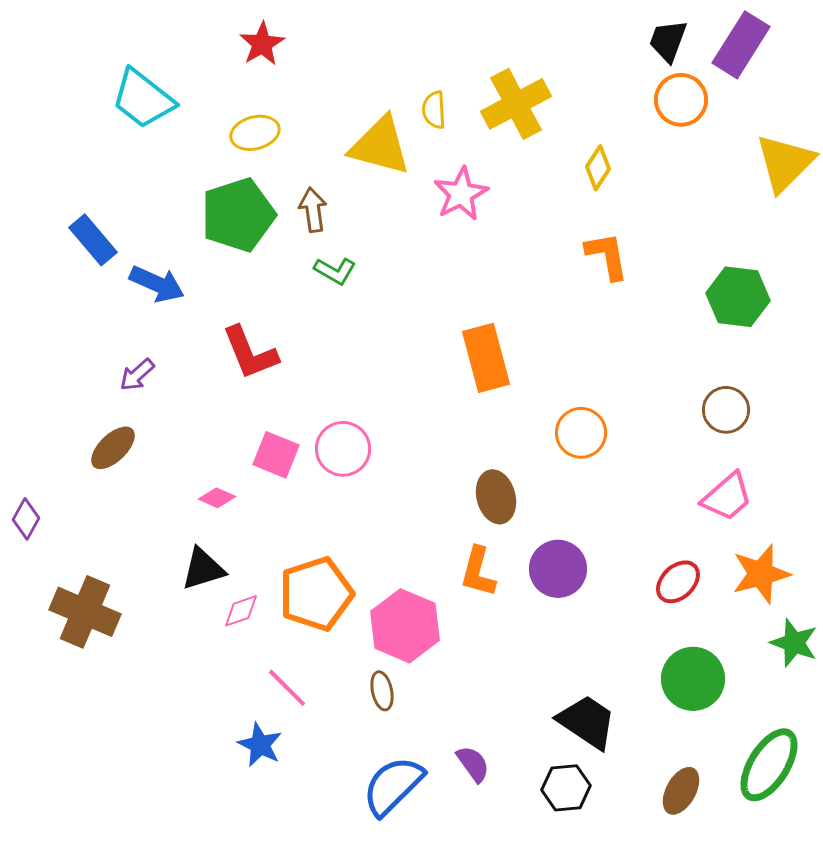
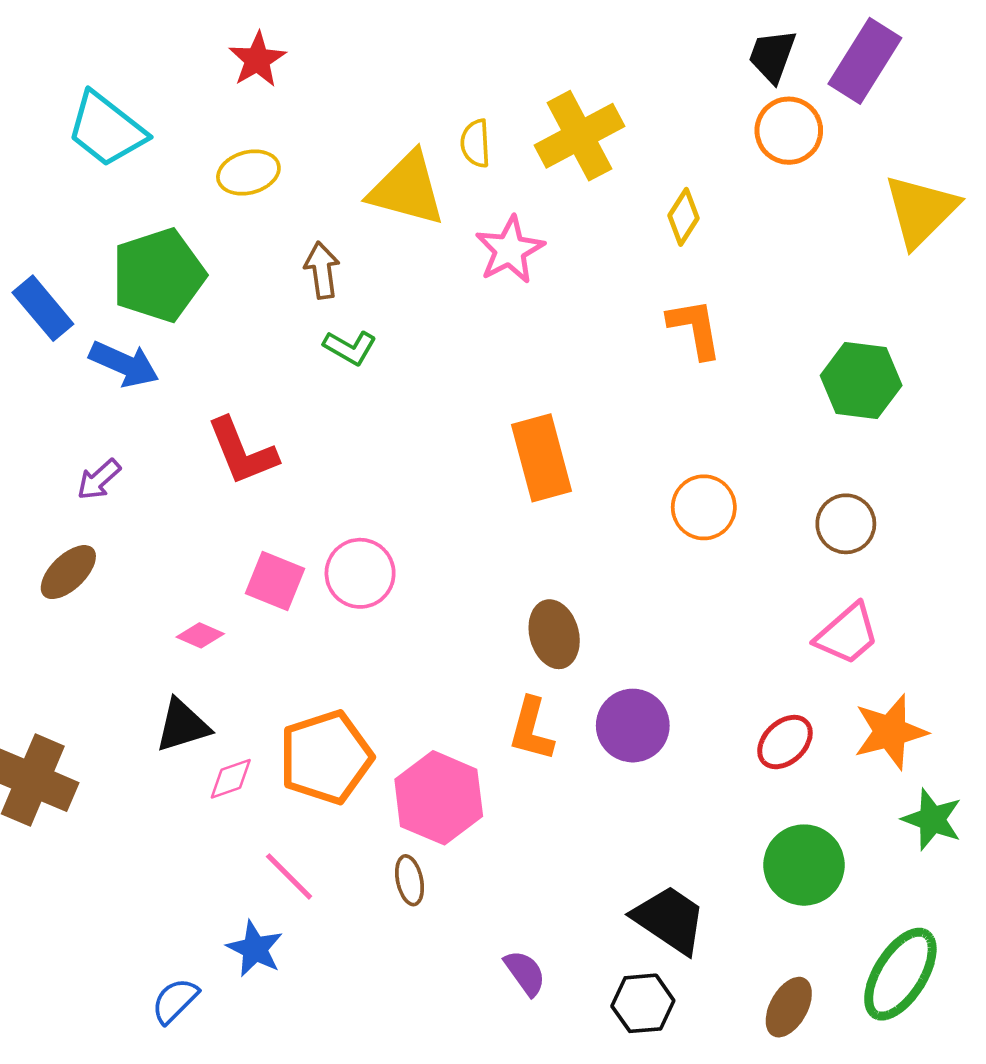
green pentagon: (238, 215) -> (158, 275), moved
orange circle: (581, 433) -> (704, 507), moved
blue semicircle: (393, 786) -> (175, 1001), moved, size x0.6

